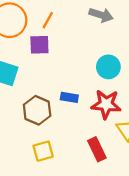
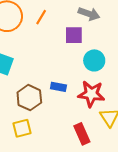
purple square: (39, 45) -> (74, 35), moved
yellow square: (43, 151) -> (22, 128), moved

